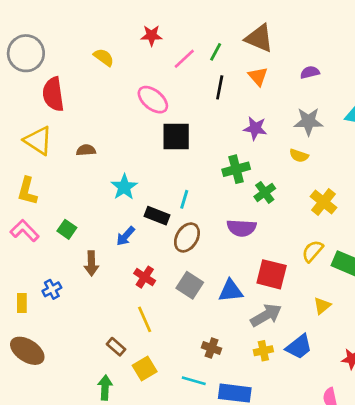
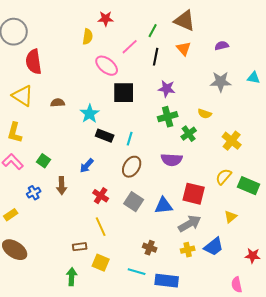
yellow semicircle: (104, 57) -> (88, 37), moved, turned 63
pink line: (184, 59) -> (130, 47), moved
purple star: (255, 128) -> (167, 89), moved
yellow semicircle: (299, 156) -> (205, 114), moved
cyan star: (124, 187) -> (90, 114), moved
black rectangle: (157, 216) -> (105, 136), moved
blue cross: (52, 289) -> (34, 193), moved
yellow rectangle: (22, 303) -> (11, 215), turned 56
brown rectangle: (116, 347) -> (80, 247), turned -48
yellow square: (145, 369) -> (101, 263), turned -36

